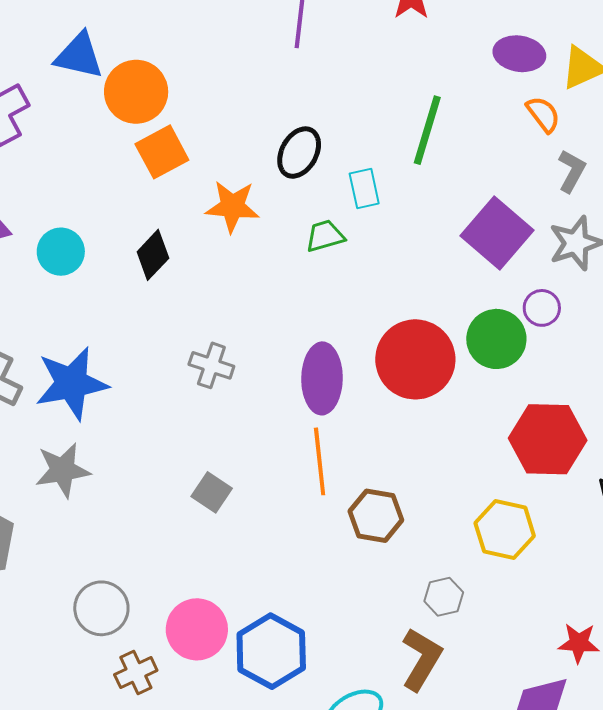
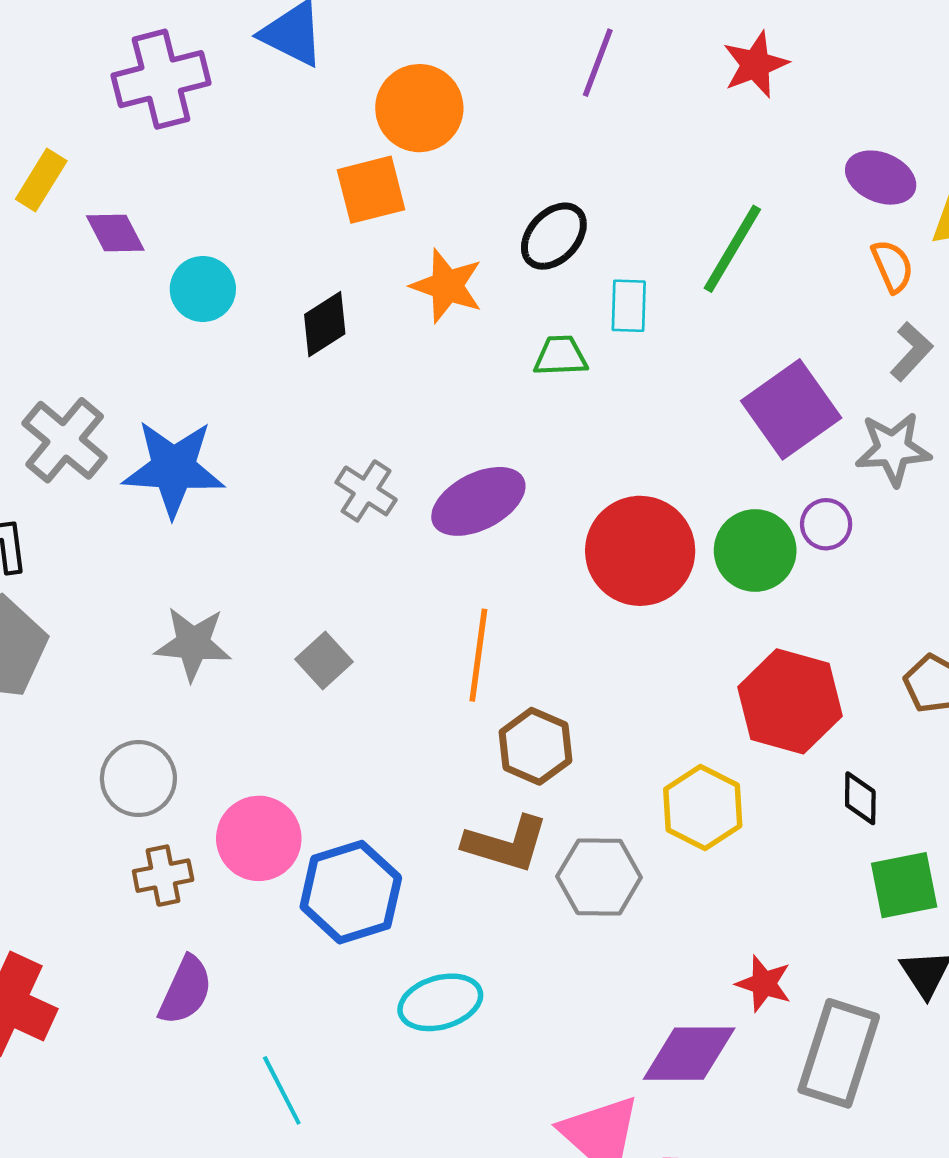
orange circle: (136, 92) -> (419, 108), moved
purple ellipse: (322, 378) -> (478, 501), moved, turned 48
gray star: (63, 470) -> (193, 644), moved
gray hexagon: (444, 597) -> (599, 877), size x1.5
brown L-shape: (421, 659) -> (506, 844), moved, turned 62

